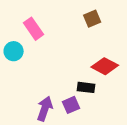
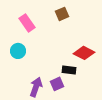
brown square: (92, 19) -> (62, 14), moved
cyan circle: (14, 51) -> (18, 51), moved

